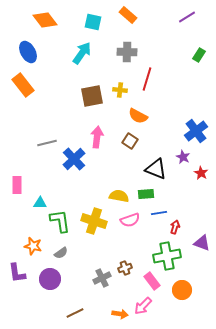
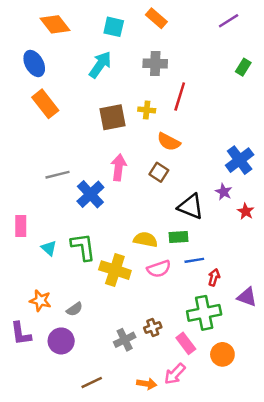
orange rectangle: (23, 85) -> (45, 104), moved
cyan triangle: (40, 203) -> (49, 248), turned 40
green L-shape: (60, 221) -> (83, 247), moved

